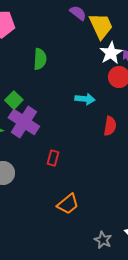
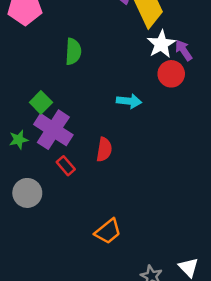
red semicircle: (110, 126) -> (104, 150), moved
red rectangle: (53, 158) -> (66, 166), moved, turned -56

